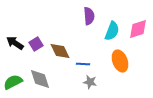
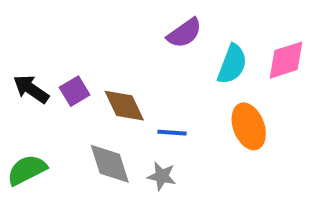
purple semicircle: (89, 16) -> (184, 33), turned 60
gray diamond: (40, 79) -> (110, 164), moved
gray star: (90, 82) -> (162, 176), moved

